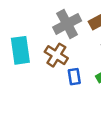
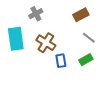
gray cross: (67, 24) -> (36, 14), moved, size x0.6

